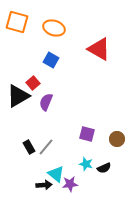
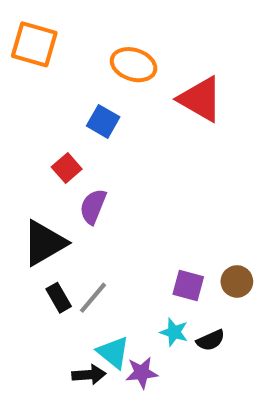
orange ellipse: (54, 28) -> (134, 65), moved
black triangle: (18, 96) -> (44, 243), moved
purple square: (87, 134) -> (188, 286), moved

